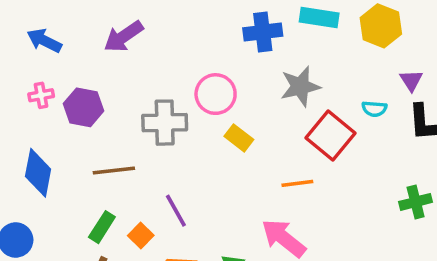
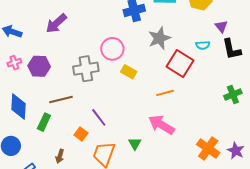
green rectangle: (102, 227) -> (44, 122), moved

